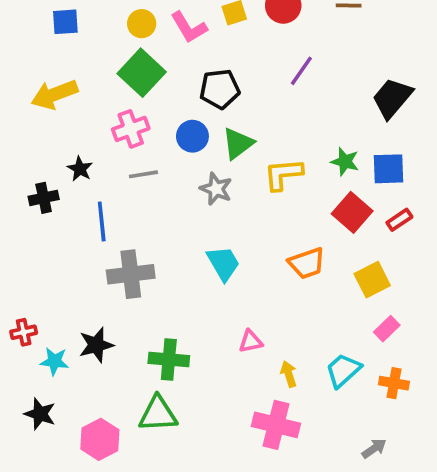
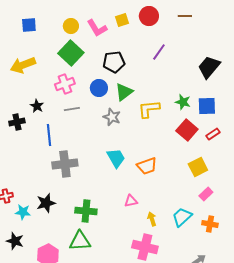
orange trapezoid: (307, 263) -> (147, 166), moved

